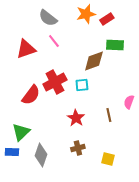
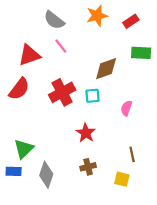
red rectangle: (107, 19) -> (131, 21), moved
green rectangle: (115, 45) -> (141, 53), moved
red semicircle: (31, 95) -> (19, 89), moved
pink semicircle: (129, 102) -> (126, 108), moved
brown line: (109, 115) -> (132, 154), moved

